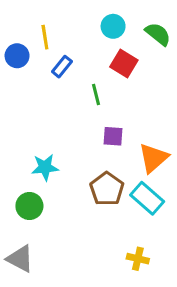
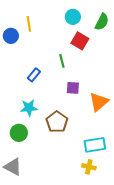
green semicircle: (158, 34) -> (102, 22), turned 78
blue rectangle: (62, 67) -> (34, 75), moved
brown pentagon: (107, 189) -> (57, 122), moved
cyan rectangle: (147, 198) -> (95, 145), moved, turned -50

